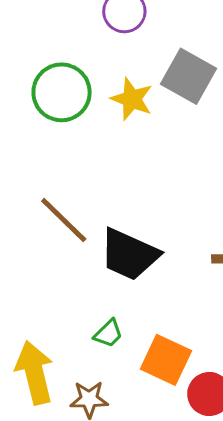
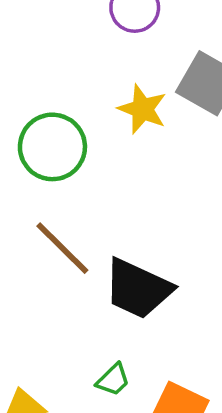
green circle: (62, 92) -> (52, 147), moved

